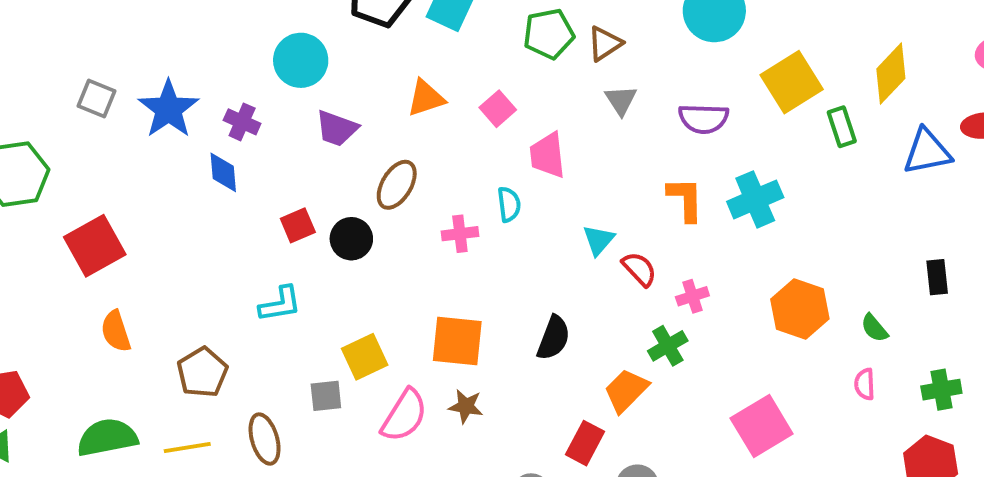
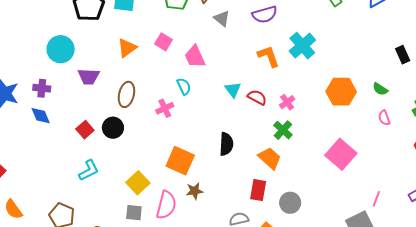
orange square: (457, 341) -> (180, 161), turned 36
orange trapezoid: (626, 390) -> (270, 158), turned 105
gray square: (326, 396) -> (134, 213), moved, turned 30

